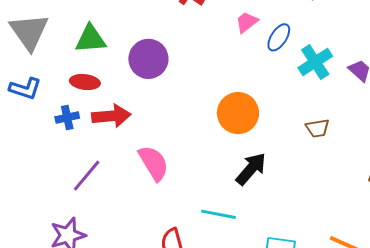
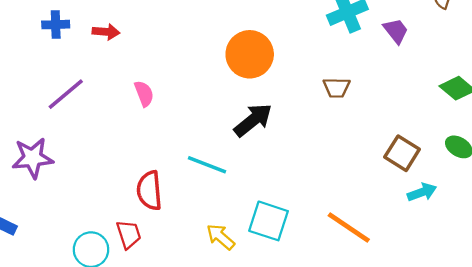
red arrow: (111, 116) -> (106, 32), size x0.6
pink semicircle: (154, 163) -> (144, 94), size x0.6

